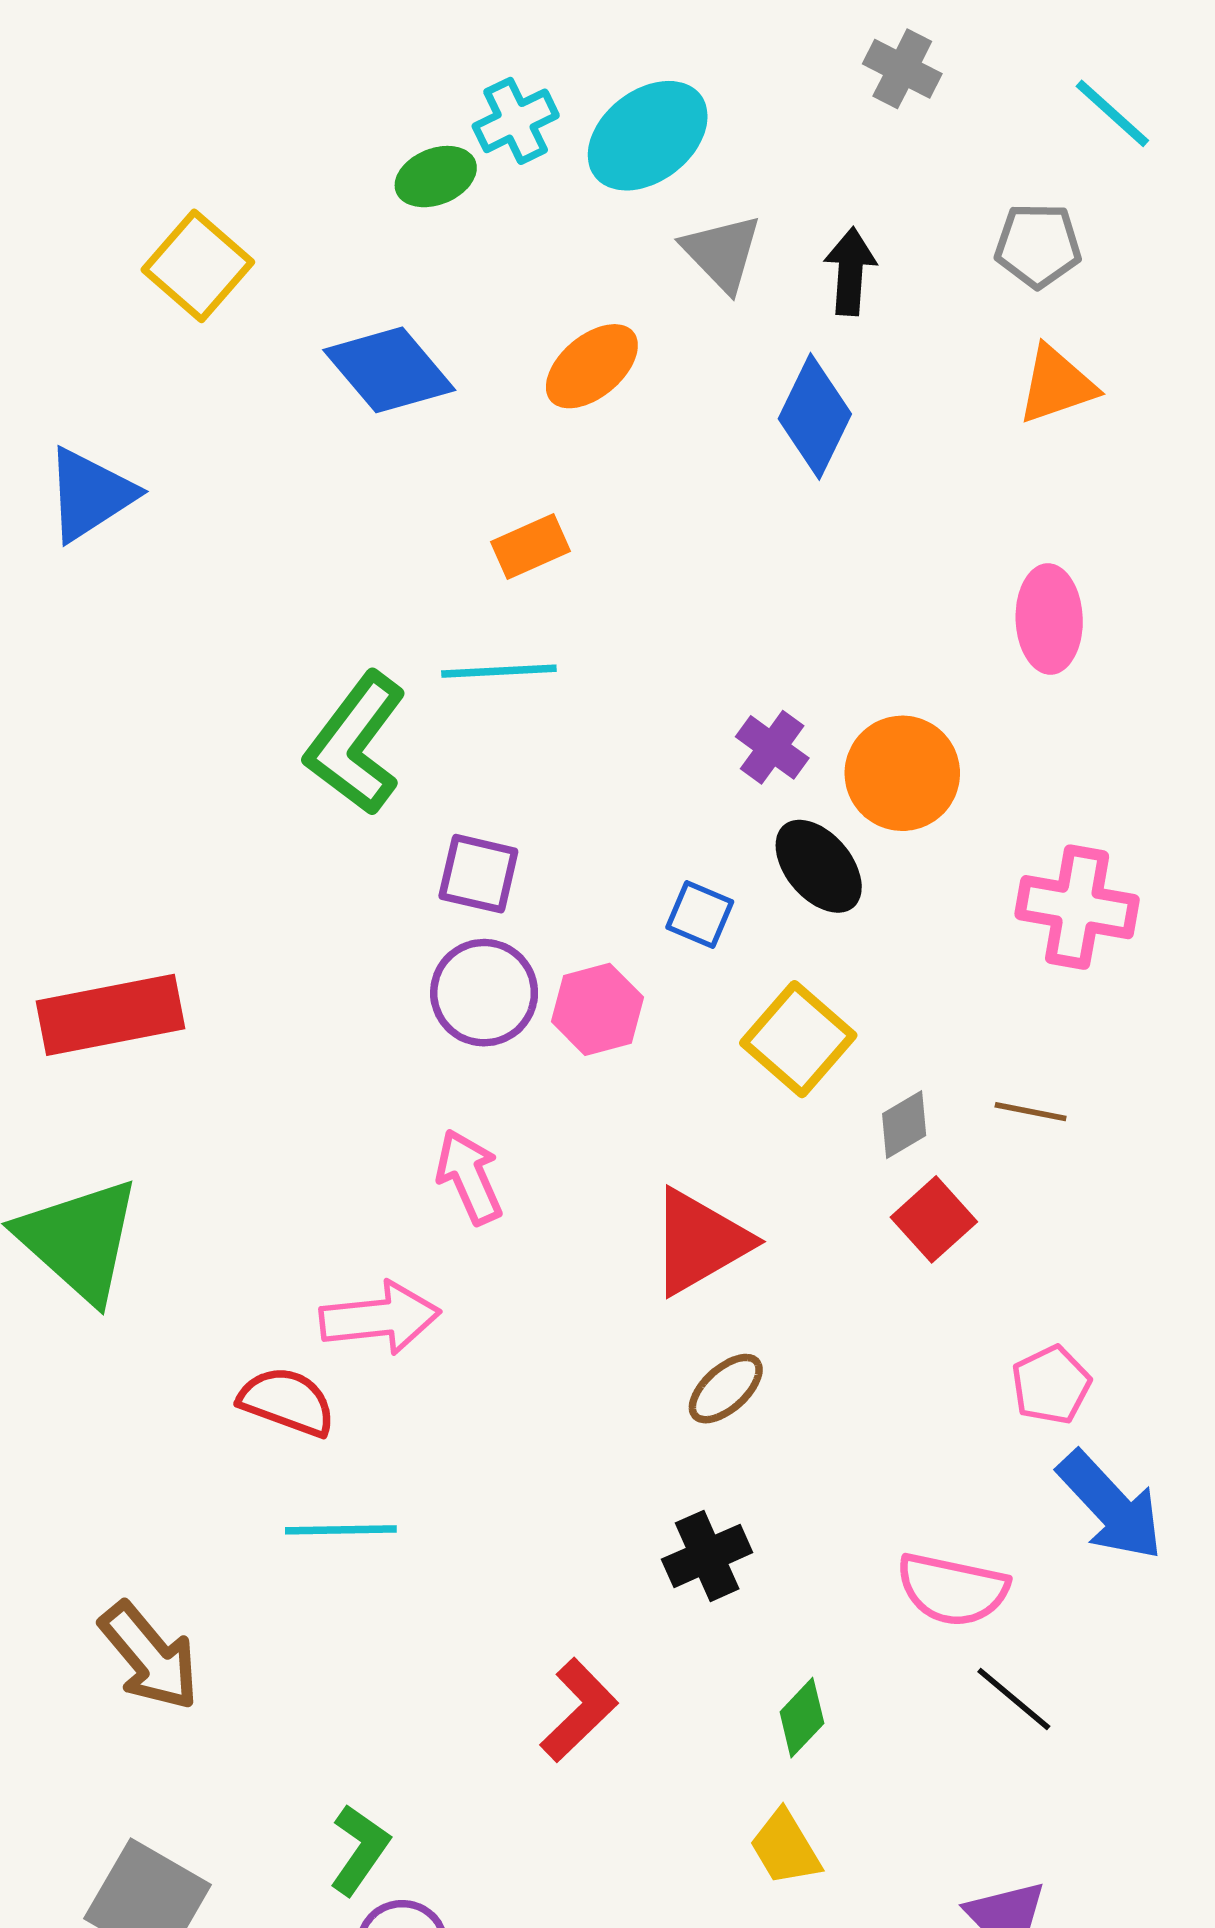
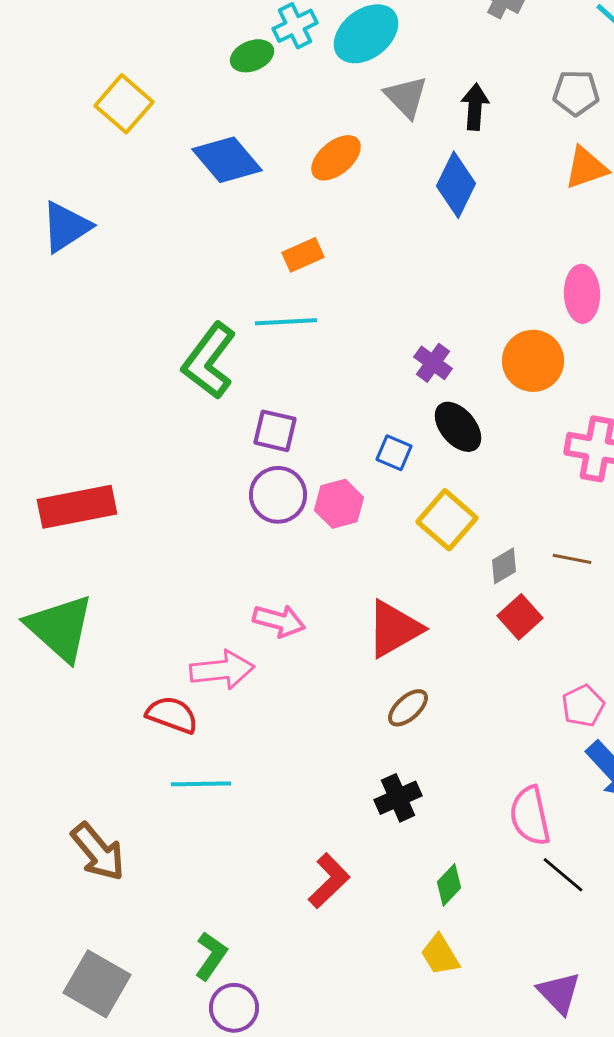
orange circle: (902, 773) -> (533, 361), moved
pink arrow: (469, 1177) -> (279, 621), moved, turned 129
pink semicircle: (952, 1589) -> (530, 816), turned 66

